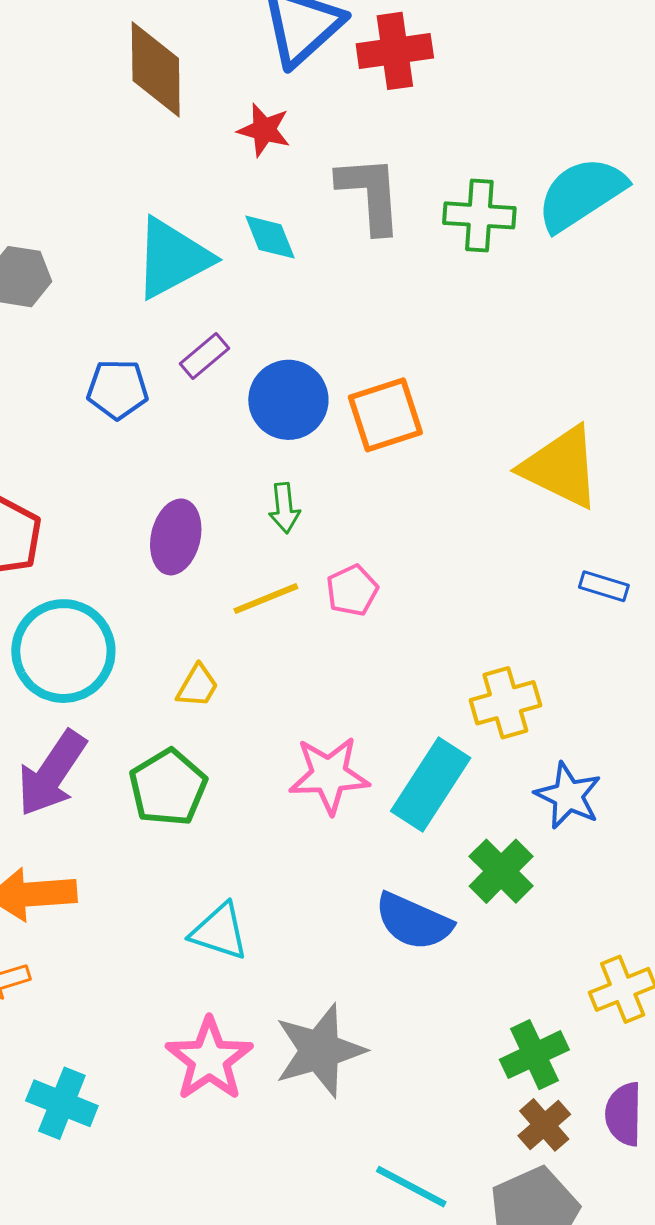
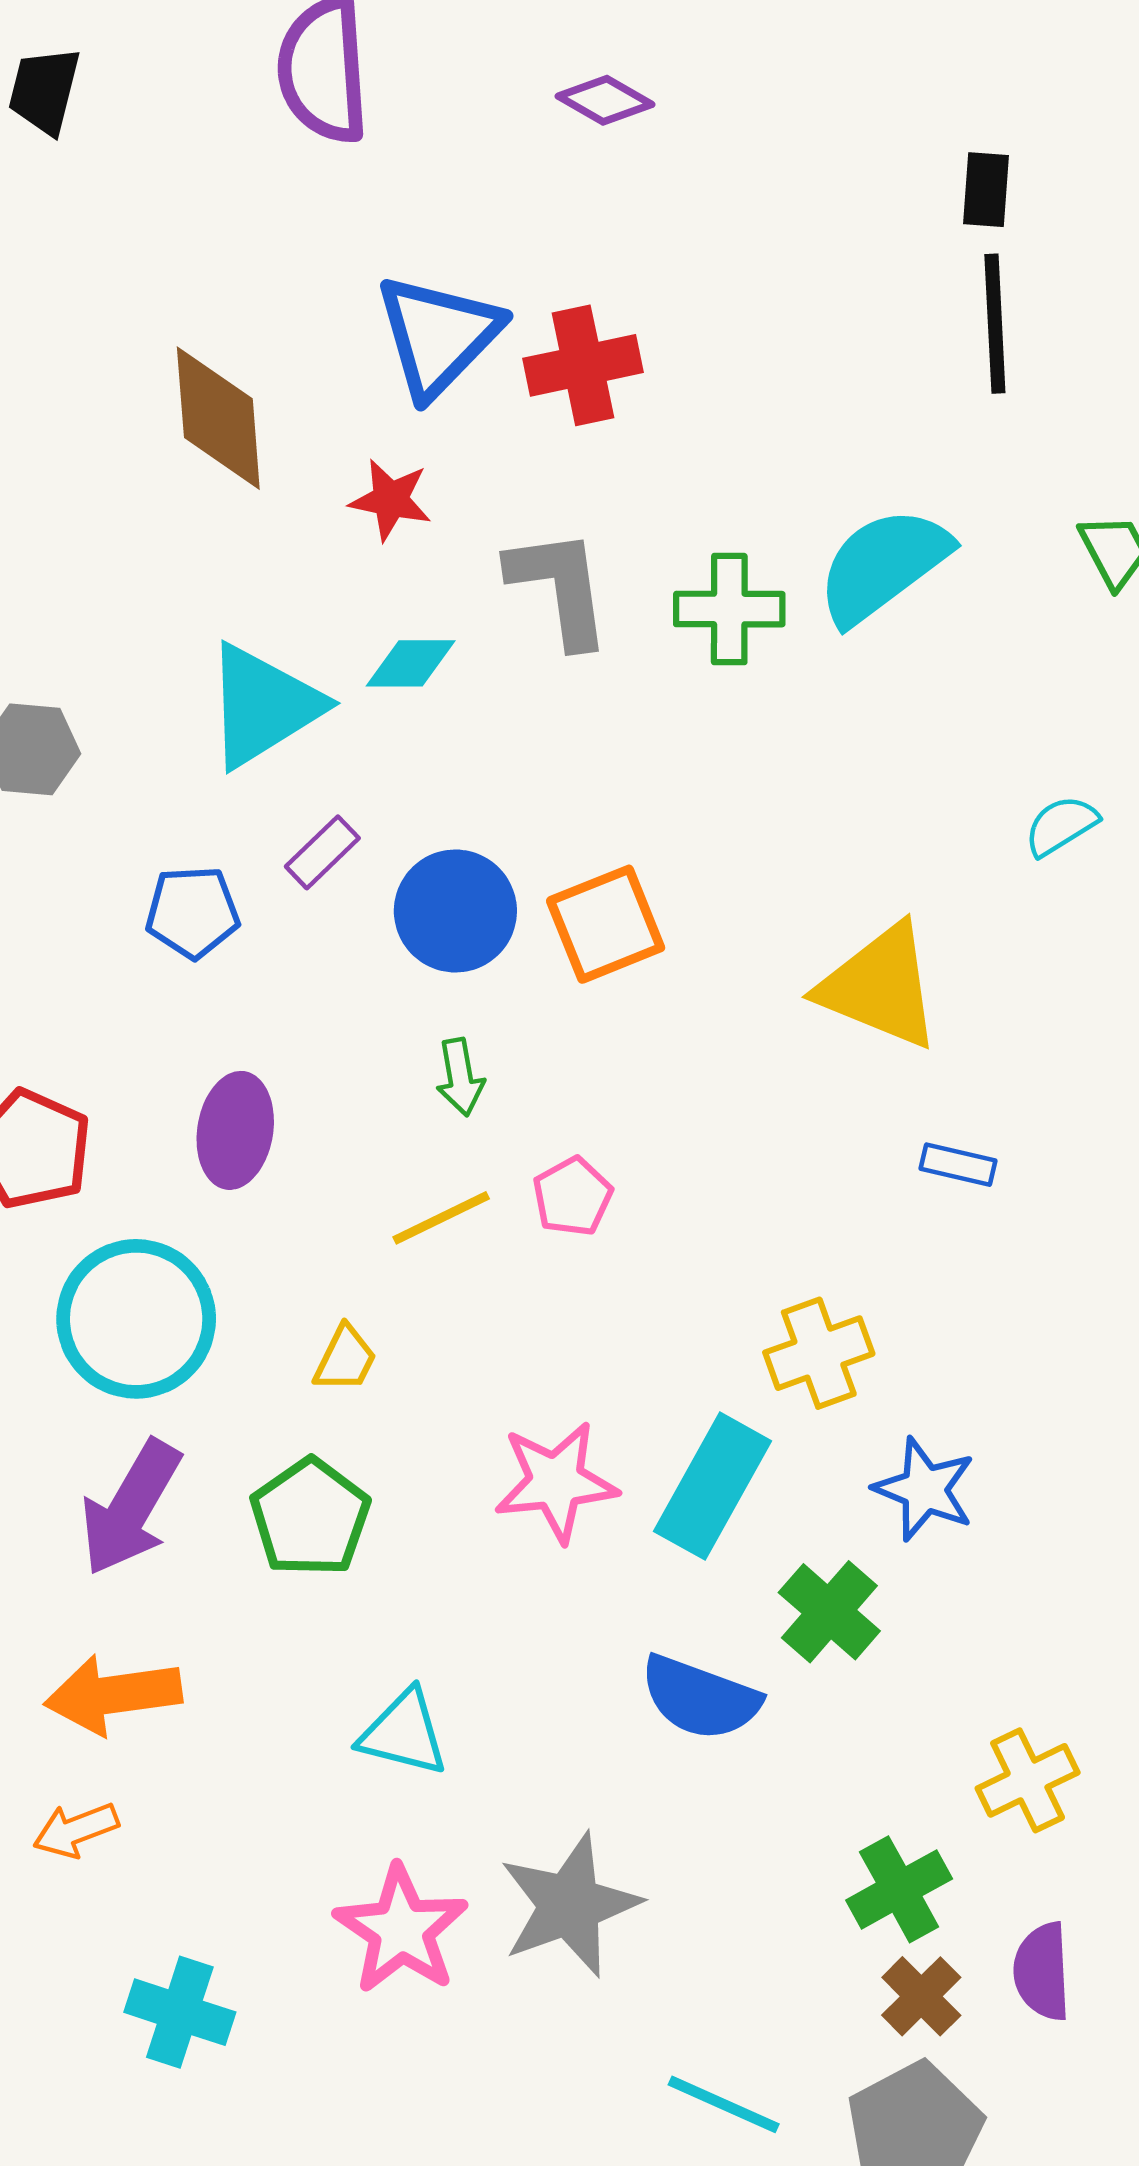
cyan diamond: (270, 237) -> (411, 663), turned -64
purple ellipse: (176, 537) -> (235, 1130), moved

